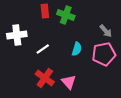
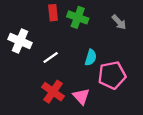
gray arrow: (106, 31) -> (119, 22), moved
white cross: (17, 35) -> (20, 41), turned 30
pink pentagon: (104, 54) -> (112, 75), moved

